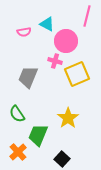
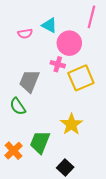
green semicircle: (17, 114) -> (18, 106), moved
orange cross: (18, 152) -> (13, 151), moved

